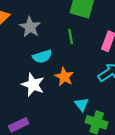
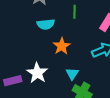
white star: (33, 85) -> (37, 73), moved

